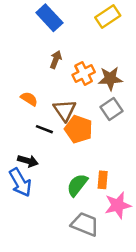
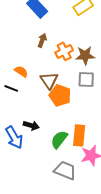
gray square: (111, 109) -> (86, 79), turned 36
black line: (44, 129) -> (11, 88), moved
black arrow: (28, 161) -> (31, 125), moved
orange rectangle: (103, 180) -> (79, 135), size x1.5

